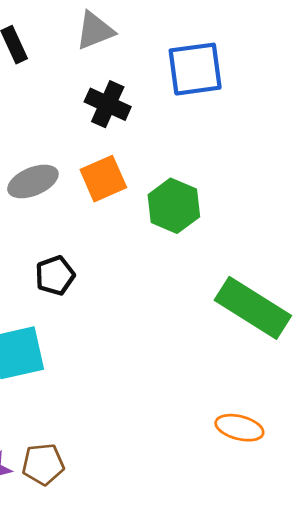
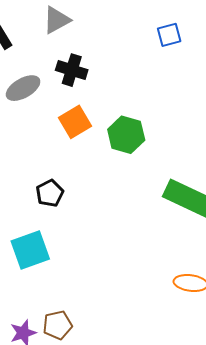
blue square: (195, 69) -> (169, 35), moved, size x0.6
gray ellipse: (33, 181) -> (23, 88), moved

